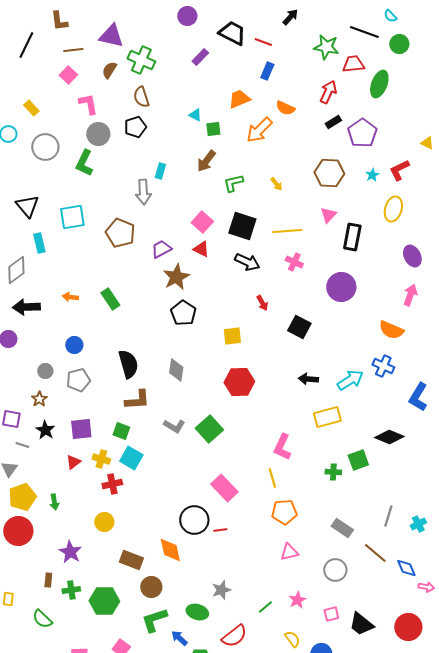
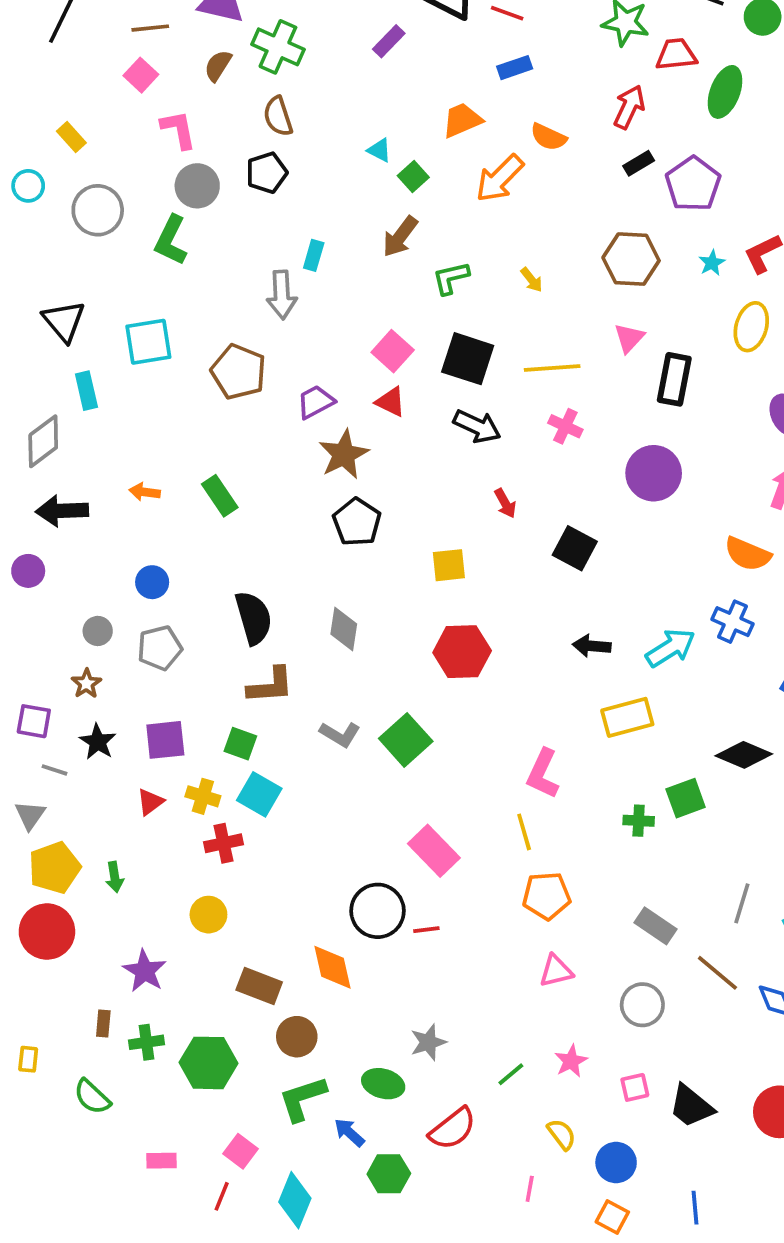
blue rectangle: (267, 71) -> (515, 68), turned 48
green square: (213, 129) -> (413, 176), turned -35

